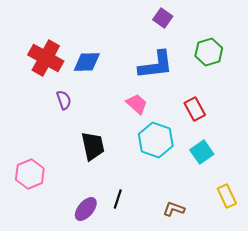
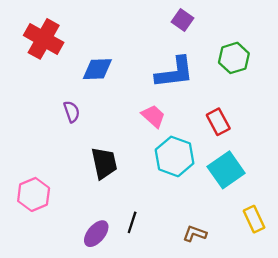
red cross: (46, 58) -> (44, 39), moved
cyan square: (202, 152) -> (226, 170), size x1.4

